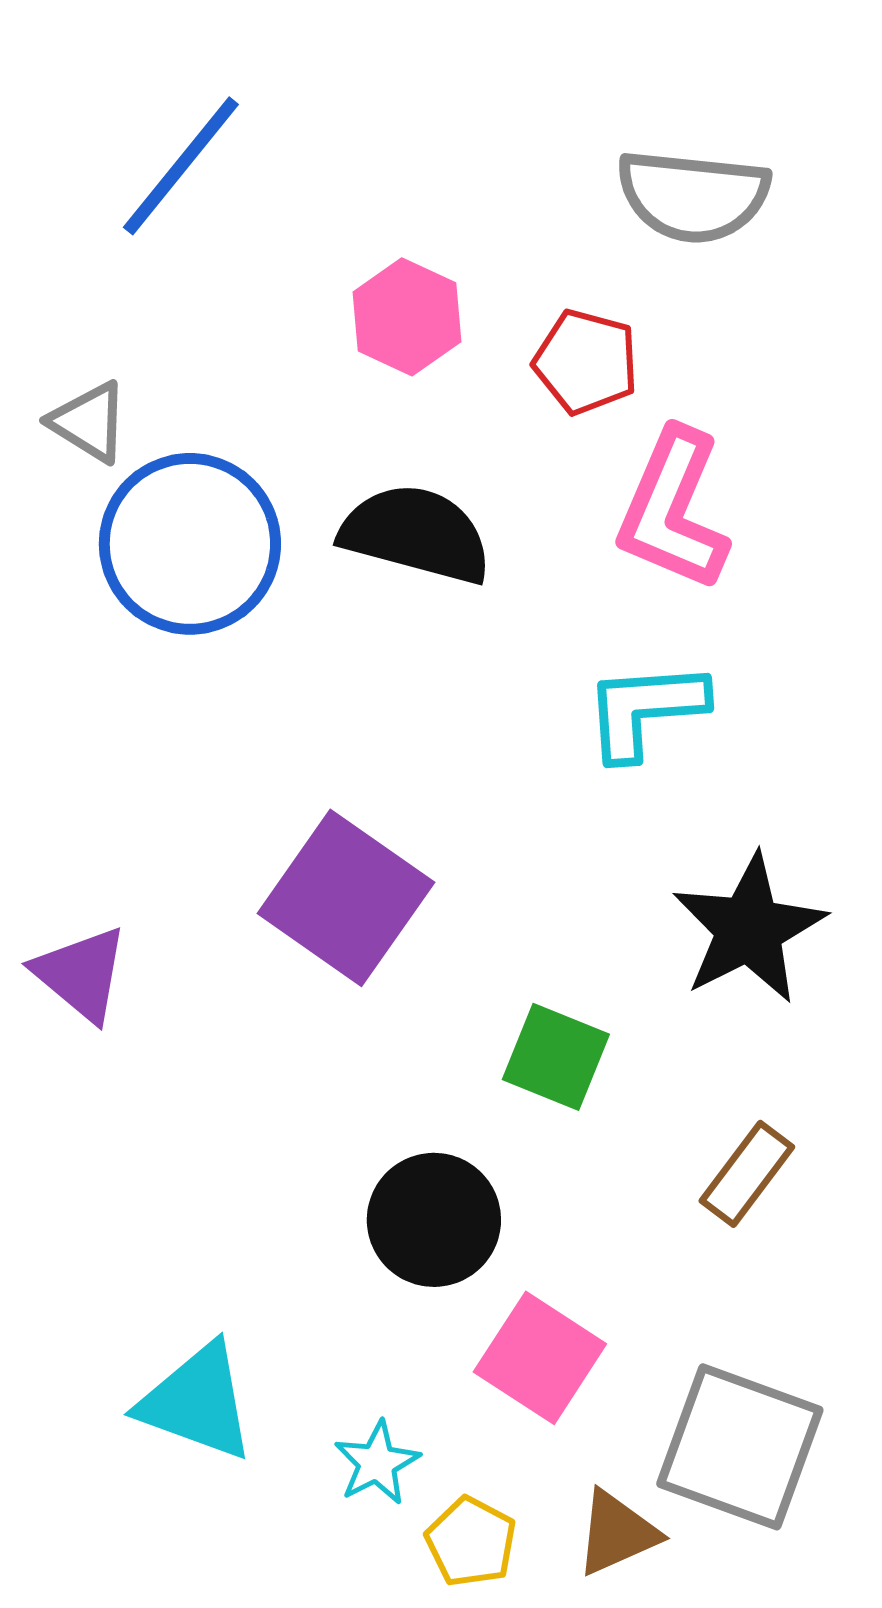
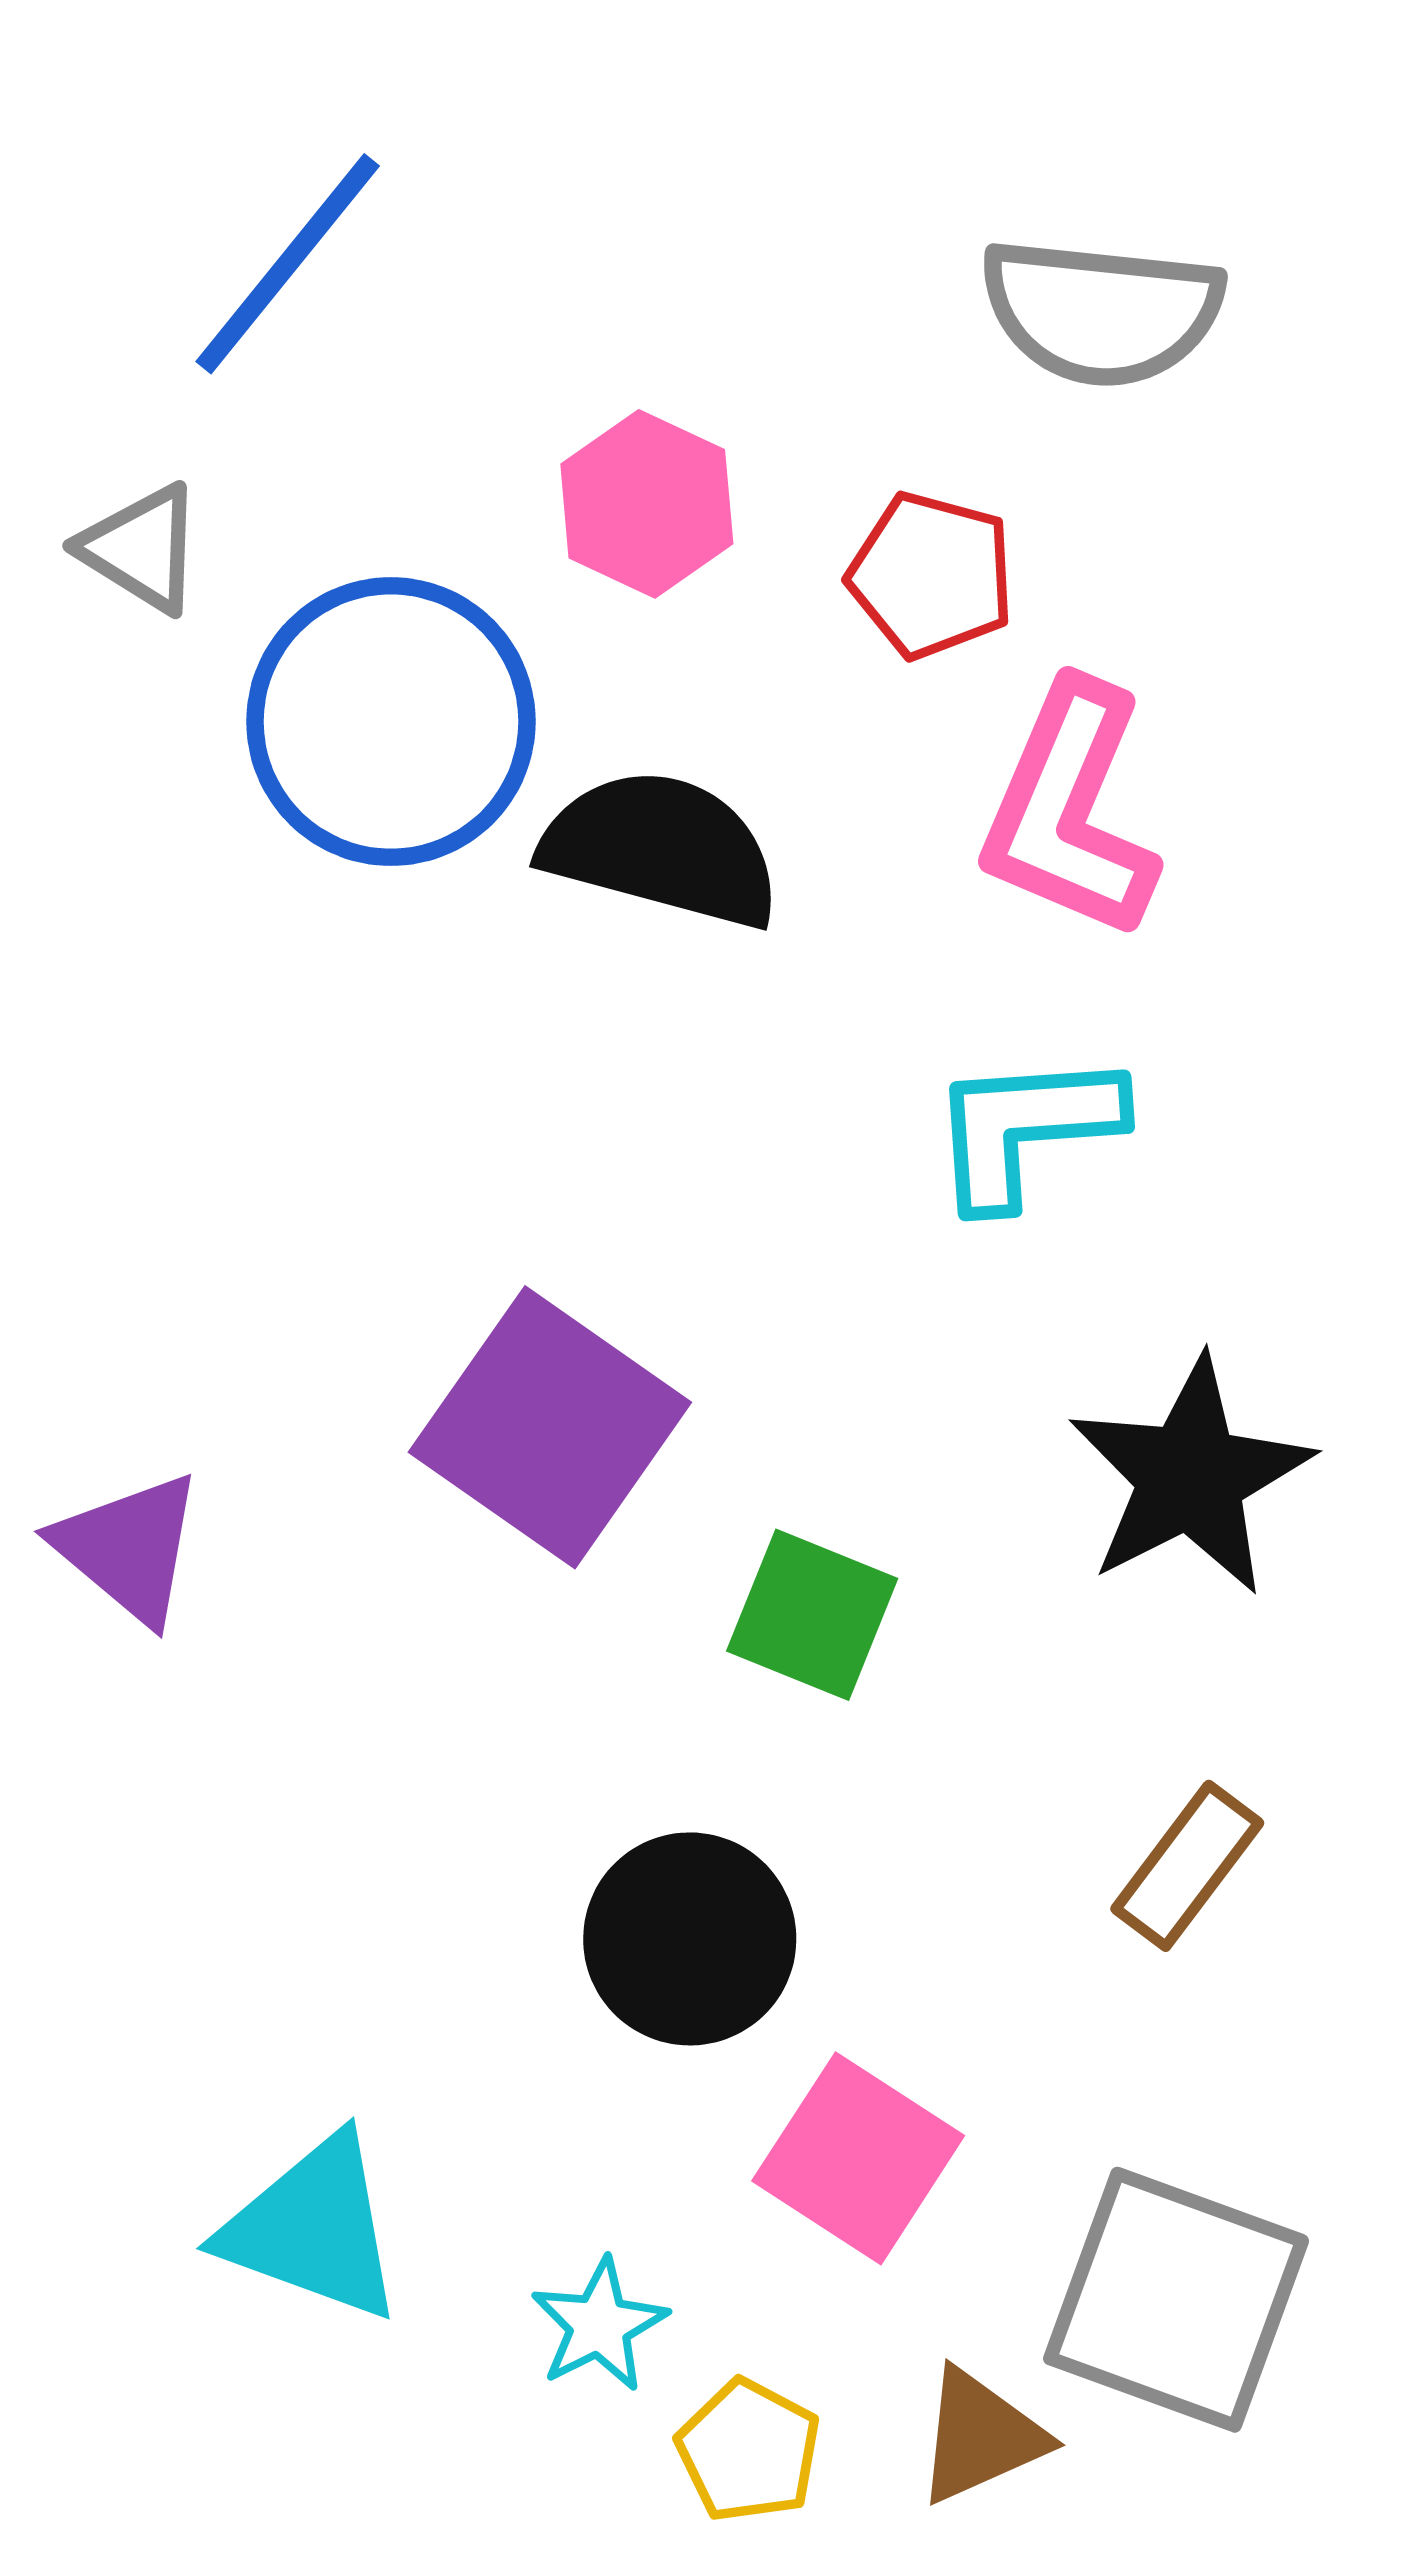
gray triangle: (89, 422) -> (141, 548), moved
blue circle: (190, 544) -> (391, 722), moved
green square: (556, 1057) -> (812, 1615), moved

